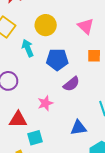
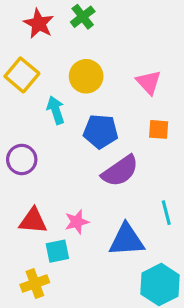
purple semicircle: (71, 84) -> (120, 171), size x1.4
pink star: (45, 103) -> (77, 222), moved
blue triangle: (78, 128) -> (127, 240), size x1.4

